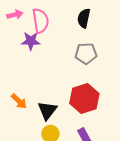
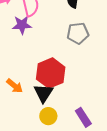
red hexagon: (84, 98) -> (51, 73), moved

